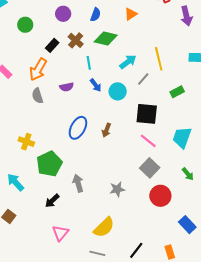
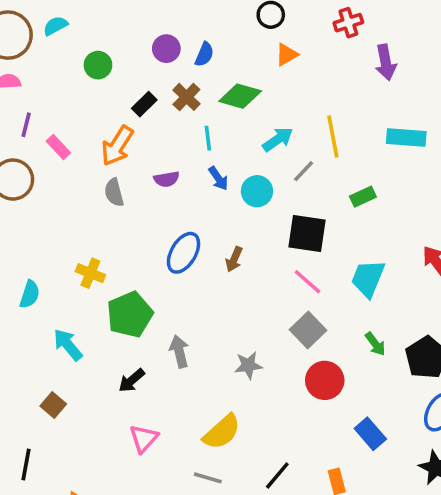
blue semicircle: (96, 15) -> (204, 54), moved

